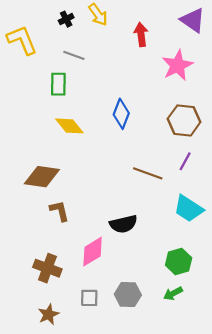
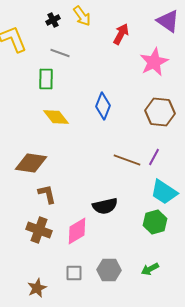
red arrow: (141, 35) -> (121, 34), turned 35
purple line: (185, 161) -> (154, 157), moved
green hexagon: (179, 262) -> (155, 222), moved
brown cross: (47, 268) -> (39, 230), moved

